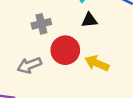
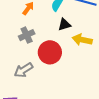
yellow arrow: (97, 63) -> (82, 40), moved

